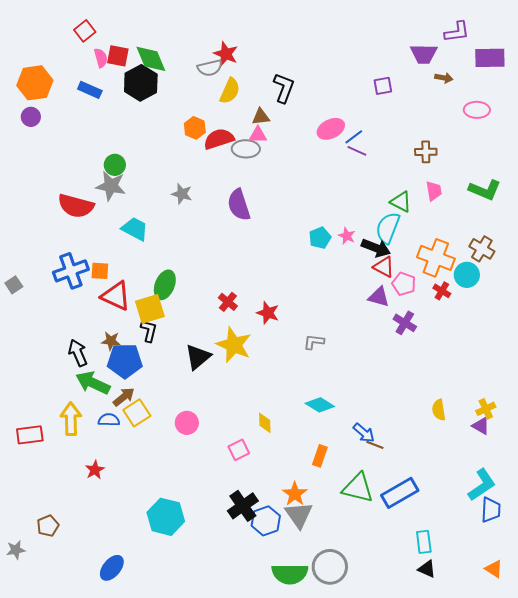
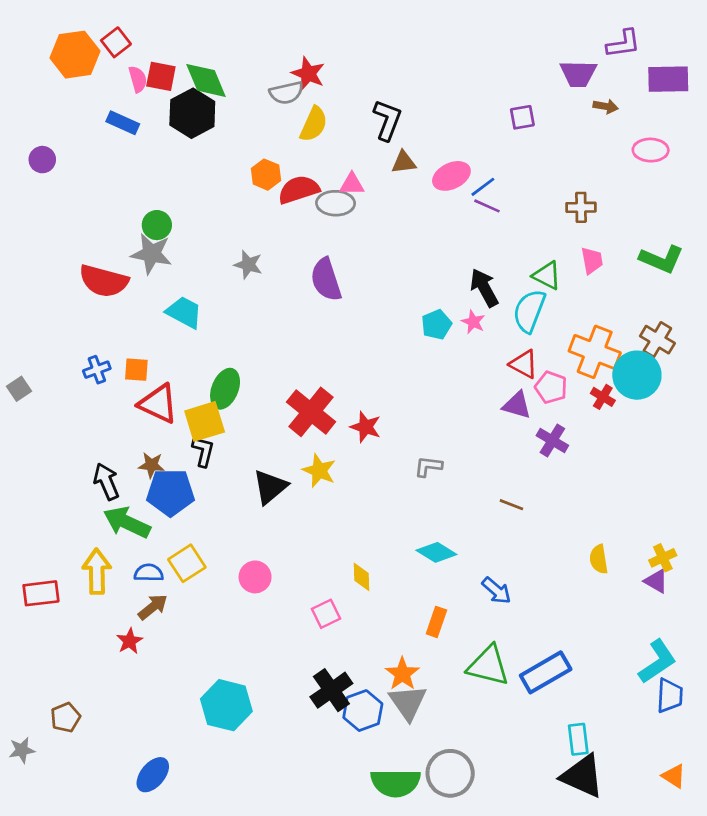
orange hexagon: (35, 83) -> (75, 55), moved
brown triangle: (261, 117) -> (404, 162), moved
black arrow: (376, 248) -> (484, 288), moved, turned -140
blue cross: (71, 271) -> (97, 370), size x0.6
cyan circle: (467, 275) -> (637, 375), size x1.4
red cross: (228, 302) -> (311, 412), size x1.8
yellow star: (234, 345) -> (319, 471), size x0.7
brown arrow: (124, 397) -> (153, 607), moved
brown line: (375, 445) -> (511, 505), moved
black triangle: (427, 569) -> (582, 776), size x1.8

